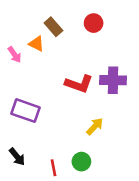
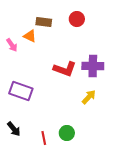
brown rectangle: (53, 27) -> (44, 22), turned -42
yellow arrow: (95, 126) -> (89, 97), moved

